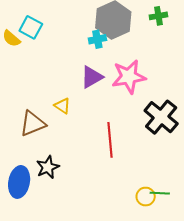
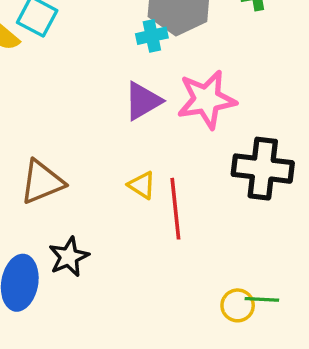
yellow triangle: (62, 106) -> (142, 185), moved
black cross: (161, 117) -> (263, 169), turned -32

